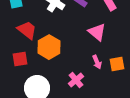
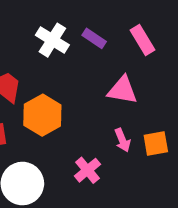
pink triangle: (97, 32) -> (122, 90), turned -30

